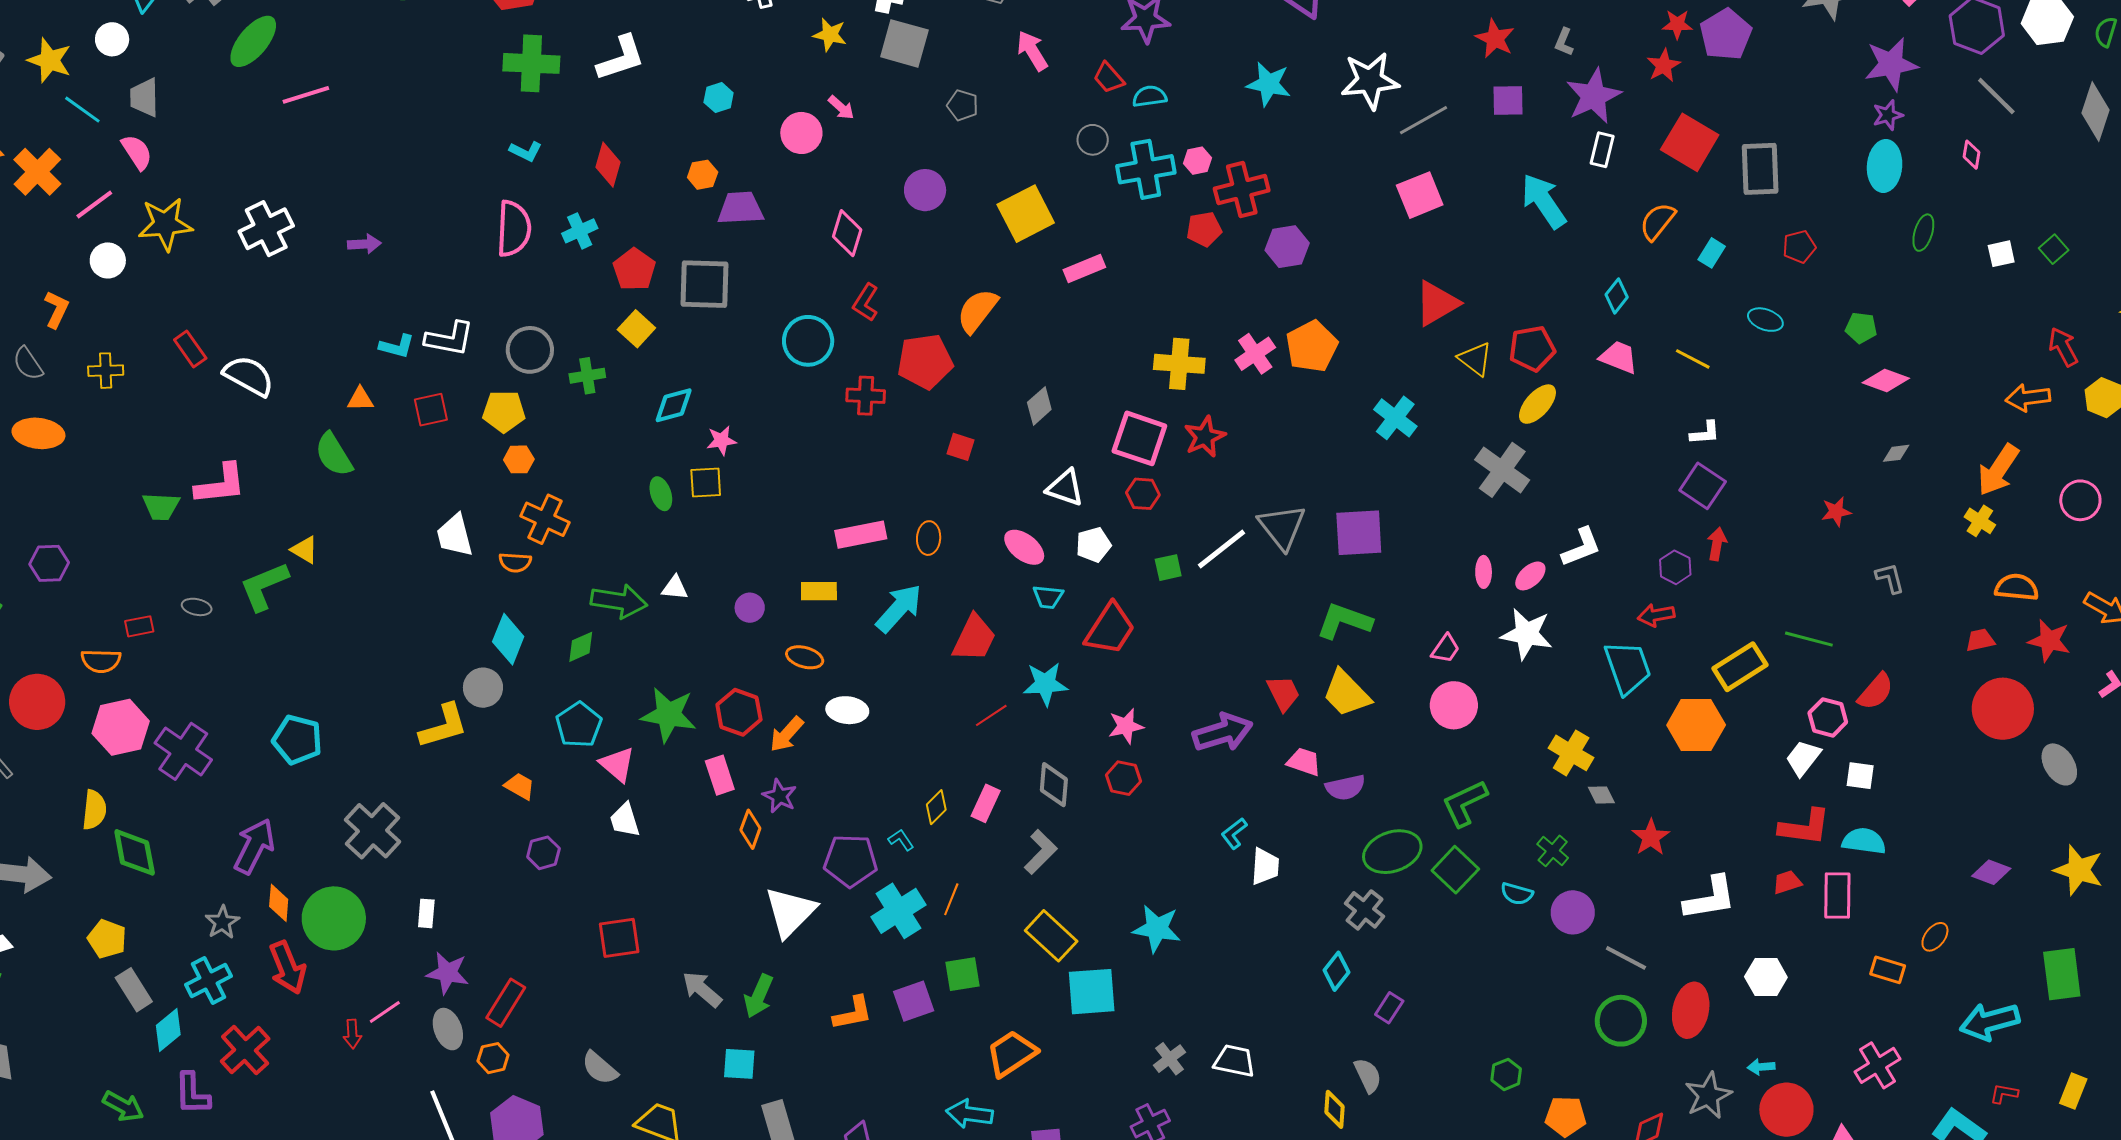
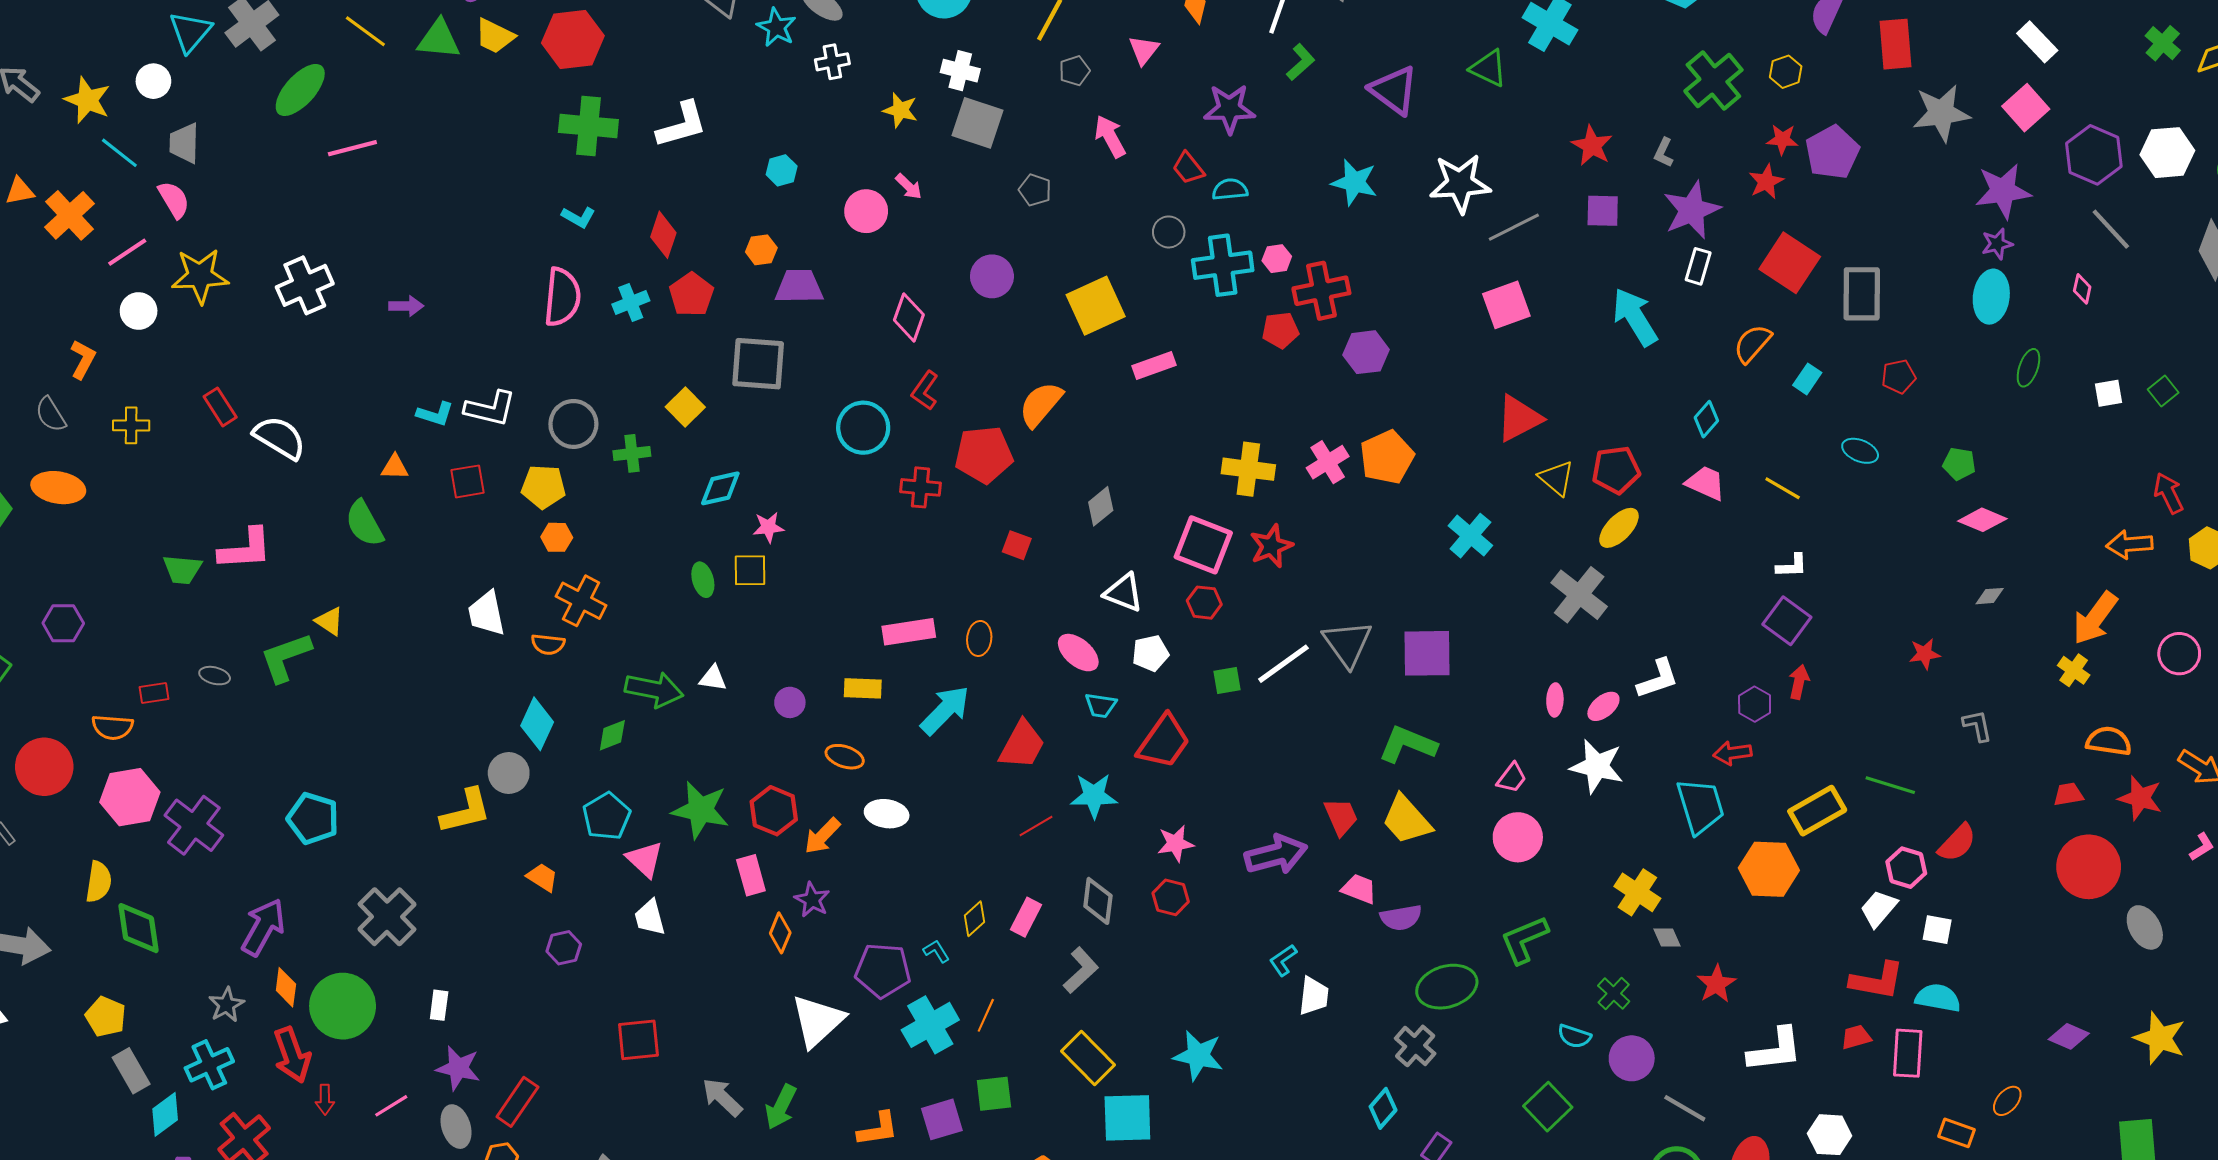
red pentagon: (634, 269) -> (691, 295), moved
green square: (1455, 870) -> (1548, 1107), moved
red arrow: (352, 1034) -> (325, 1099), moved

